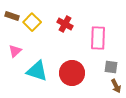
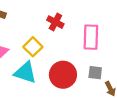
yellow square: (32, 22) -> (33, 47), moved
gray square: (111, 67) -> (95, 73), moved

